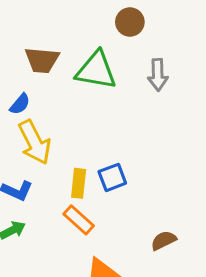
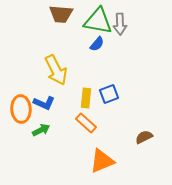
gray arrow: (158, 75) -> (120, 24), moved
blue semicircle: (20, 104) -> (97, 44), moved

